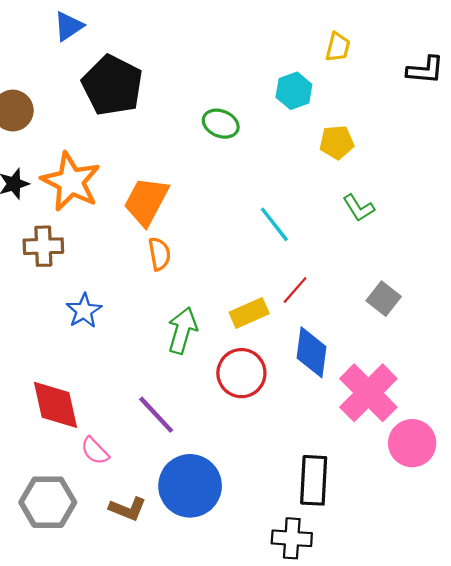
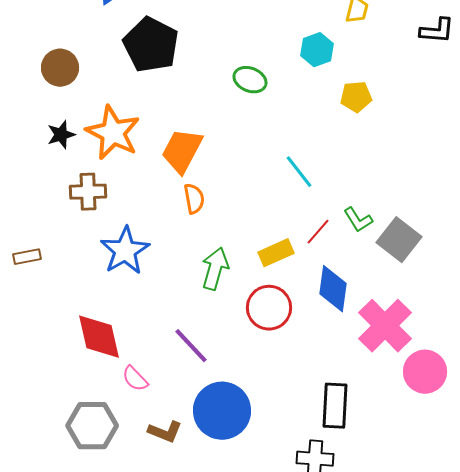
green L-shape: (359, 208) -> (358, 220), moved
gray square: (384, 299) -> (399, 240), size x1.4
blue star: (84, 311) -> (125, 251), size x1.5

